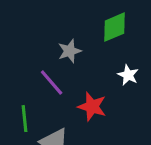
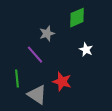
red star: (92, 107) -> (62, 82), moved

